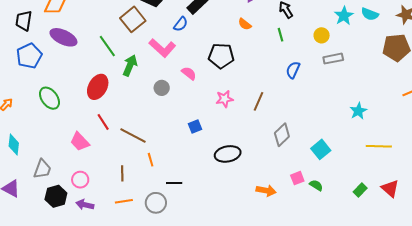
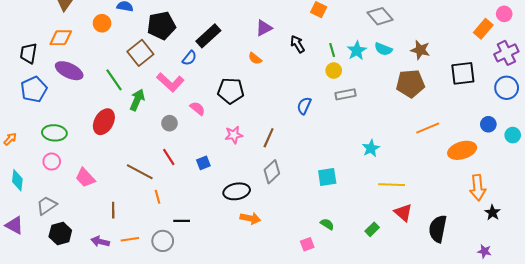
green line: (281, 35) -> (332, 50), moved
green ellipse: (49, 98) -> (54, 133), turned -50
red line: (103, 122) -> (169, 157), moved
gray diamond: (282, 135) -> (272, 172), moved
cyan square: (321, 149) -> (327, 177), moved, turned 30
gray trapezoid: (42, 169) -> (47, 205), turned -145
brown line: (122, 173) -> (113, 210), moved
pink square: (297, 178) -> (307, 244), moved
pink circle: (80, 180) -> (52, 162), moved
red triangle: (390, 188) -> (403, 213), moved
orange arrow: (266, 191) -> (250, 218), moved
purple arrow: (85, 205) -> (100, 242), moved

